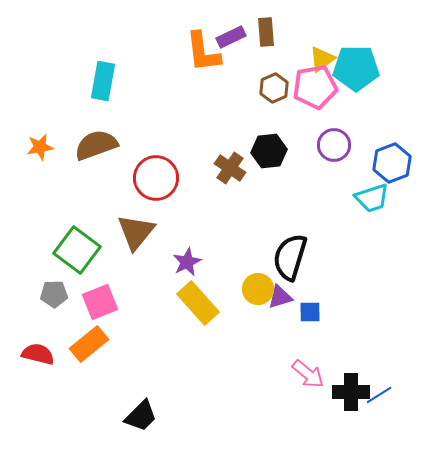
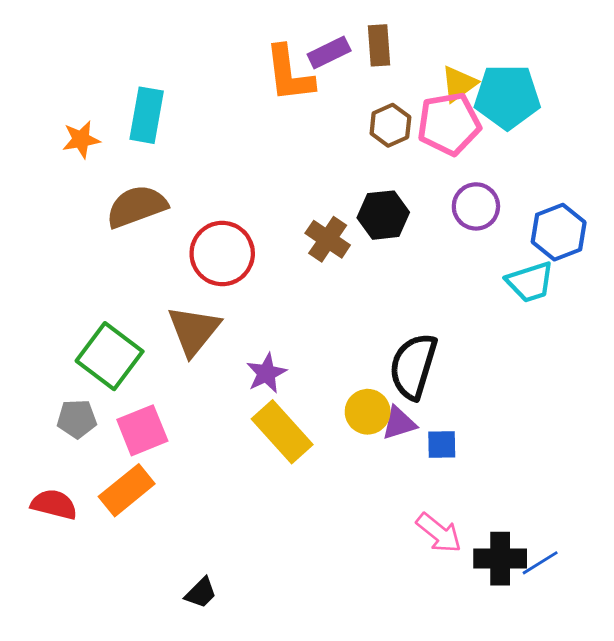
orange star: (40, 147) -> (81, 139), moved
black trapezoid: (141, 416) -> (201, 593), size x0.7

